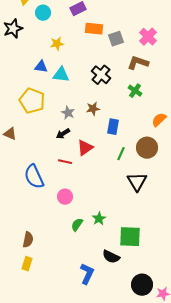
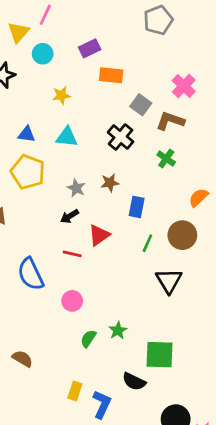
gray square: (116, 39) -> (141, 105), moved, turned -35
blue triangle: (41, 67) -> (27, 134), moved
brown semicircle: (28, 240) -> (22, 359), turned -70
yellow rectangle: (27, 264) -> (75, 391), moved

